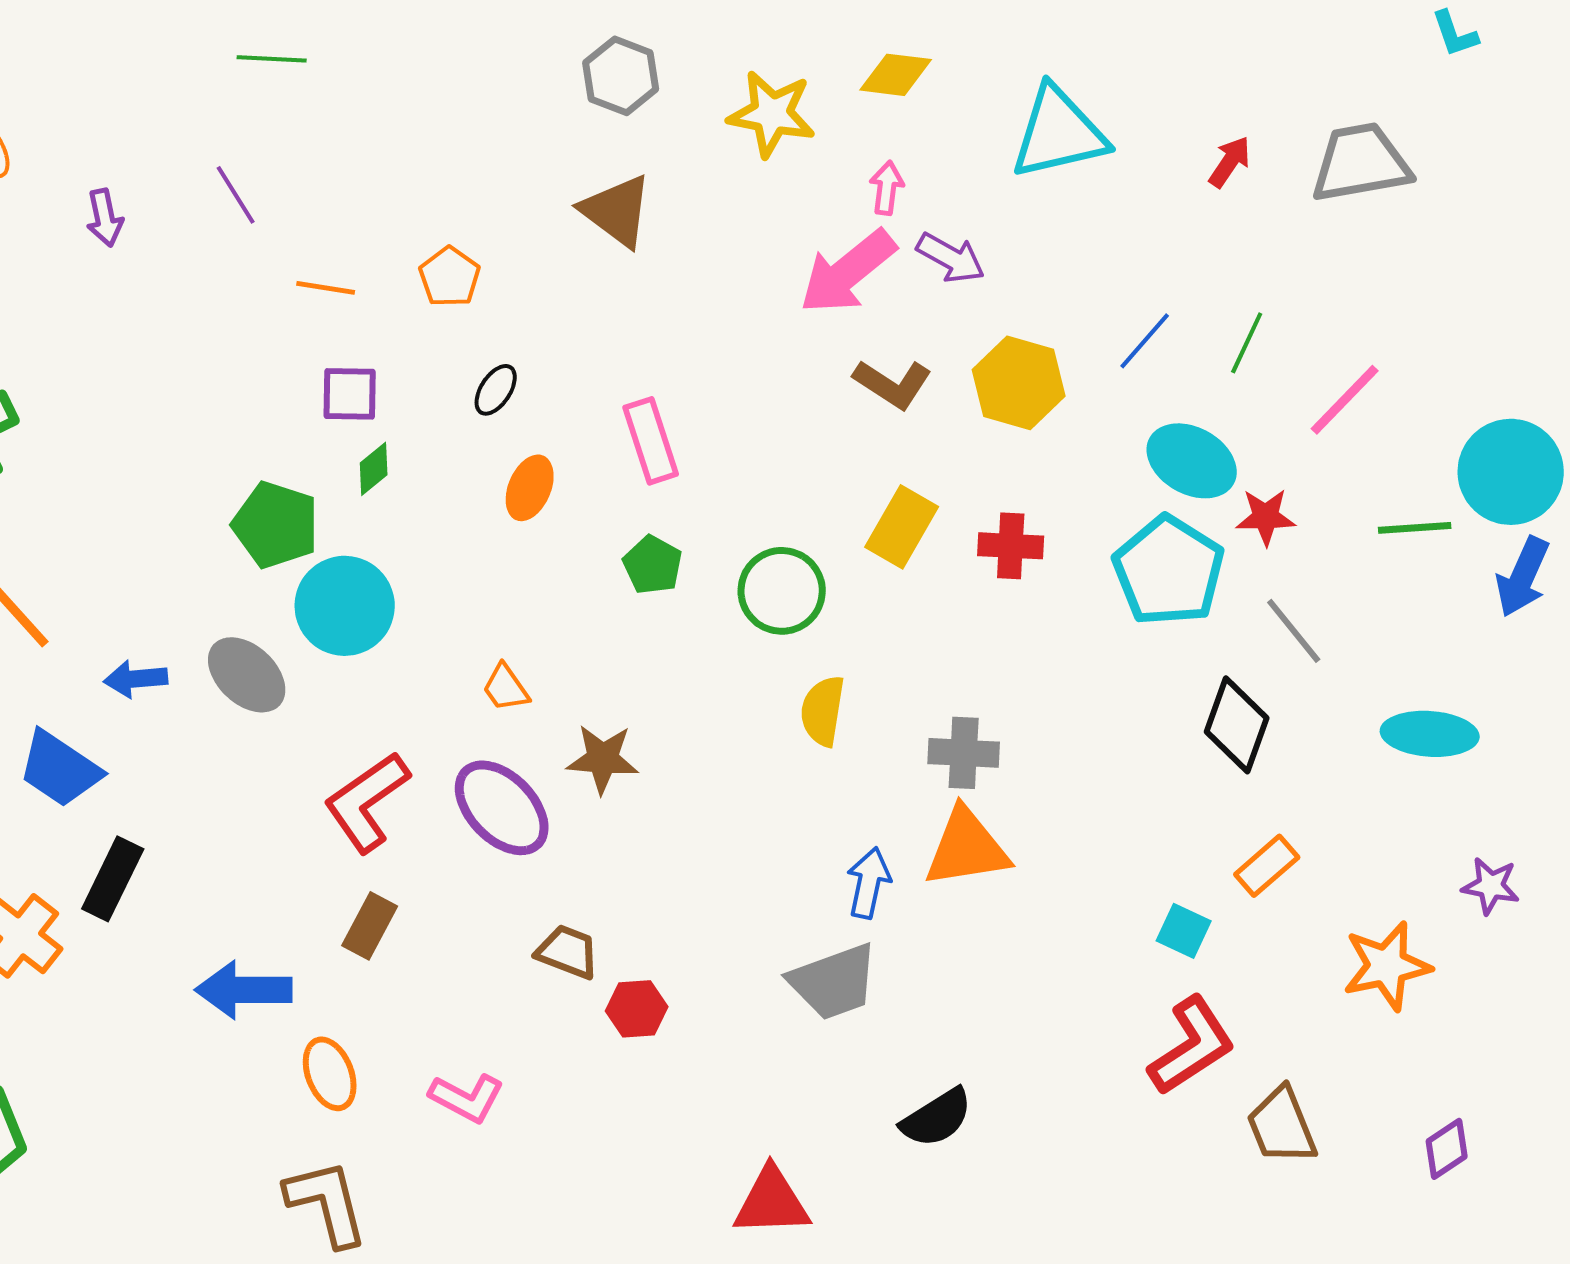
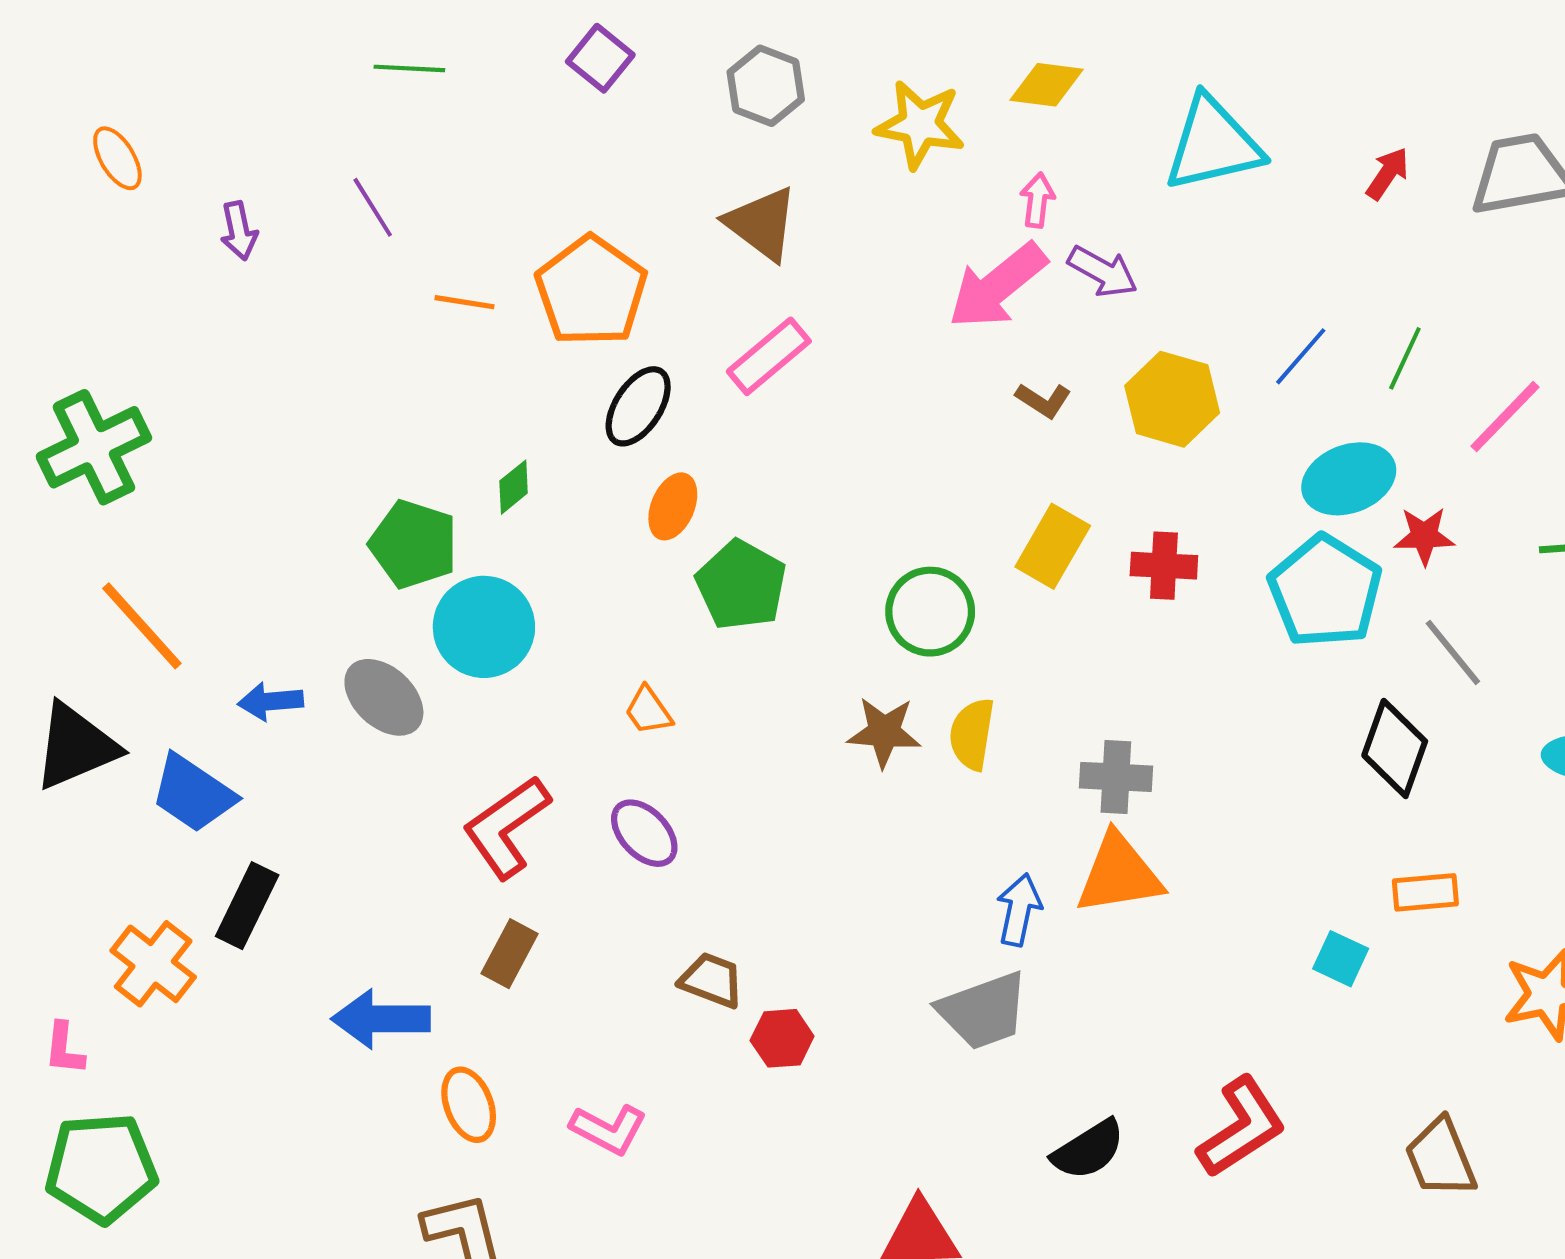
orange pentagon: (450, 277) -> (591, 291), size x1.8
brown L-shape: (893, 384) -> (1043, 400), size x0.7
black ellipse: (496, 390) -> (638, 406), size x1.5
purple square: (350, 394) -> (600, 58), moved, turned 38
pink rectangle: (651, 441) -> (769, 356), moved, turned 68
cyan ellipse: (1192, 461) -> (1349, 479), turned -50
green pentagon: (653, 565) -> (741, 585), moved, size x1.5
brown star: (603, 759) -> (884, 732), moved
purple ellipse: (502, 808) -> (644, 833), size x0.7
orange rectangle: (1267, 866) -> (1425, 892), turned 36
red L-shape: (1192, 1046) -> (1242, 1127), moved

